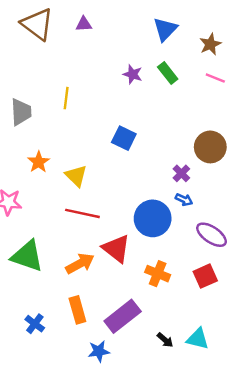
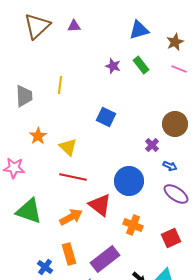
brown triangle: (37, 24) -> (37, 26), turned 40
blue triangle: (165, 29) -> (139, 30), turned 30
blue arrow: (184, 200) -> (170, 166), moved
red square: (205, 276) -> (171, 238), moved
blue cross: (35, 324) -> (45, 267), moved

